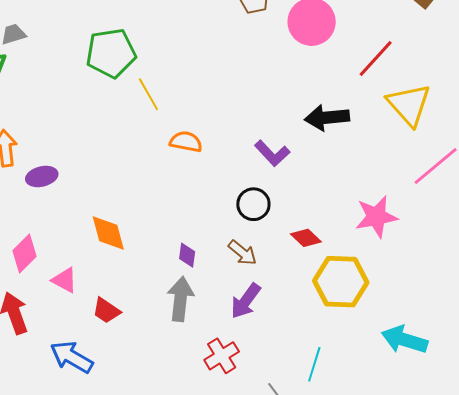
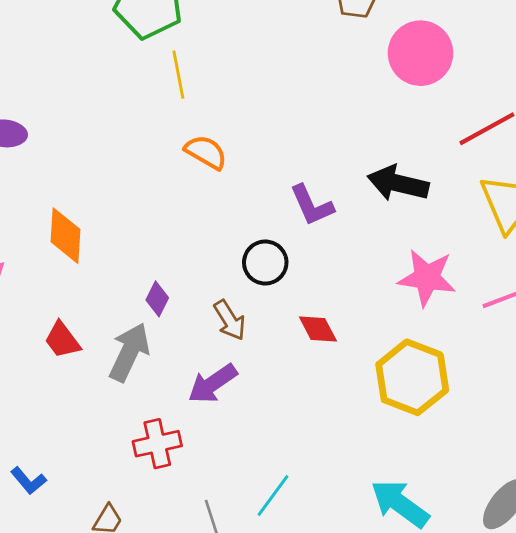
pink star: (376, 217) -> (427, 278), moved
yellow hexagon: (341, 282) -> (412, 377), moved
red trapezoid: (106, 311) -> (62, 340), moved

